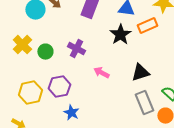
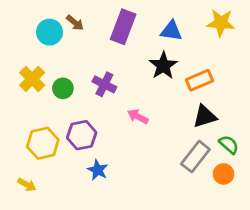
orange rectangle: (147, 26) -> (199, 80), moved
black triangle: (140, 73) -> (205, 116), moved
gray rectangle: (144, 103) -> (195, 157), turned 60

